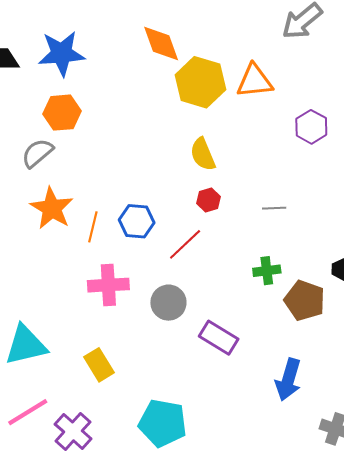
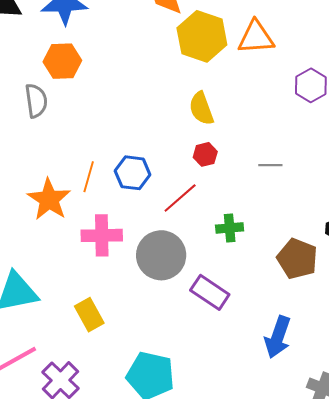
gray semicircle: (37, 153) -> (36, 101), turned 120
orange star: (52, 208) -> (49, 199), moved
green cross: (267, 271) -> (230, 228), moved
gray circle: (168, 303) -> (161, 255), size x1.4

